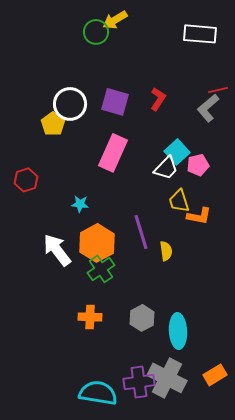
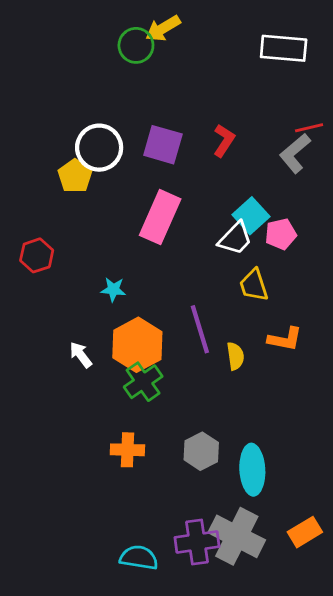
orange L-shape: (199, 216) -> (285, 339), moved
white arrow: (57, 250) -> (81, 355), size x0.6
cyan semicircle: (98, 393) -> (139, 558), size x0.7

